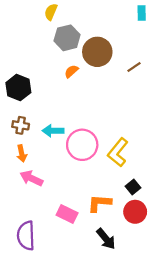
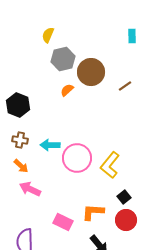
orange arrow: (22, 153) -> (21, 166), turned -35

